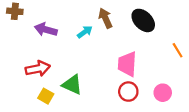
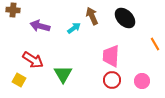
red arrow: (38, 69) -> (33, 60), turned 45
green triangle: (72, 85) -> (63, 74), turned 36
yellow square: (46, 96) -> (19, 80), moved

